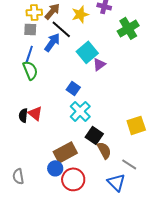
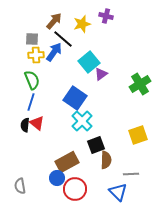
yellow cross: (34, 12) -> (36, 55), moved
green cross: (128, 28) -> (140, 84), moved
blue line: (29, 54) -> (31, 102), moved
blue square: (73, 88) -> (75, 98), size x1.6
black square: (94, 135) -> (96, 145), turned 36
brown semicircle: (104, 150) -> (106, 160), turned 30
gray line: (129, 164) -> (131, 174), turned -35

